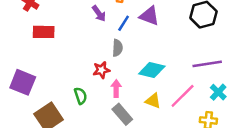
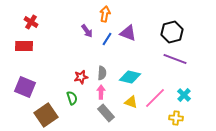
red rectangle: (44, 32) -> (24, 46), moved
gray semicircle: (117, 48) -> (102, 73), moved
purple line: (207, 64) -> (175, 59), moved, turned 30
red star: (101, 70) -> (81, 77), moved

